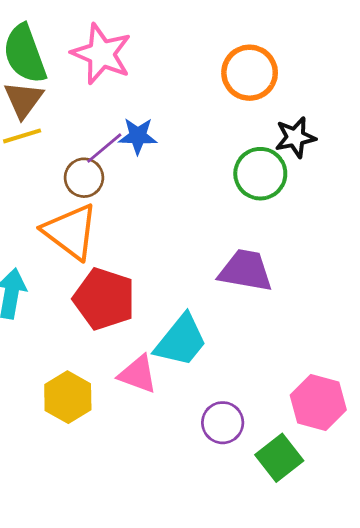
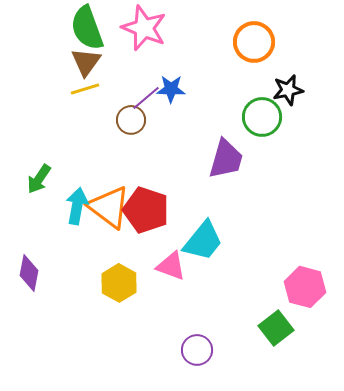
orange triangle: (71, 232) -> (109, 207), moved
purple trapezoid: (246, 271) -> (226, 159), moved, turned 96
purple circle: (223, 423) -> (197, 350), moved

